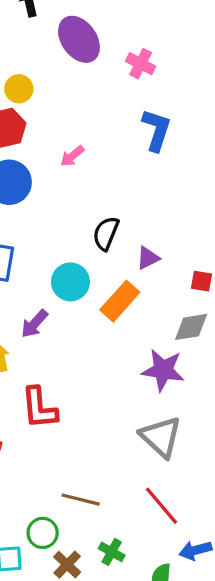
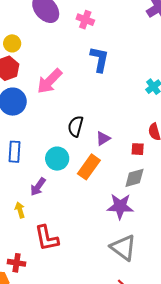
pink arrow: (72, 156) -> (50, 81), size x1.8

